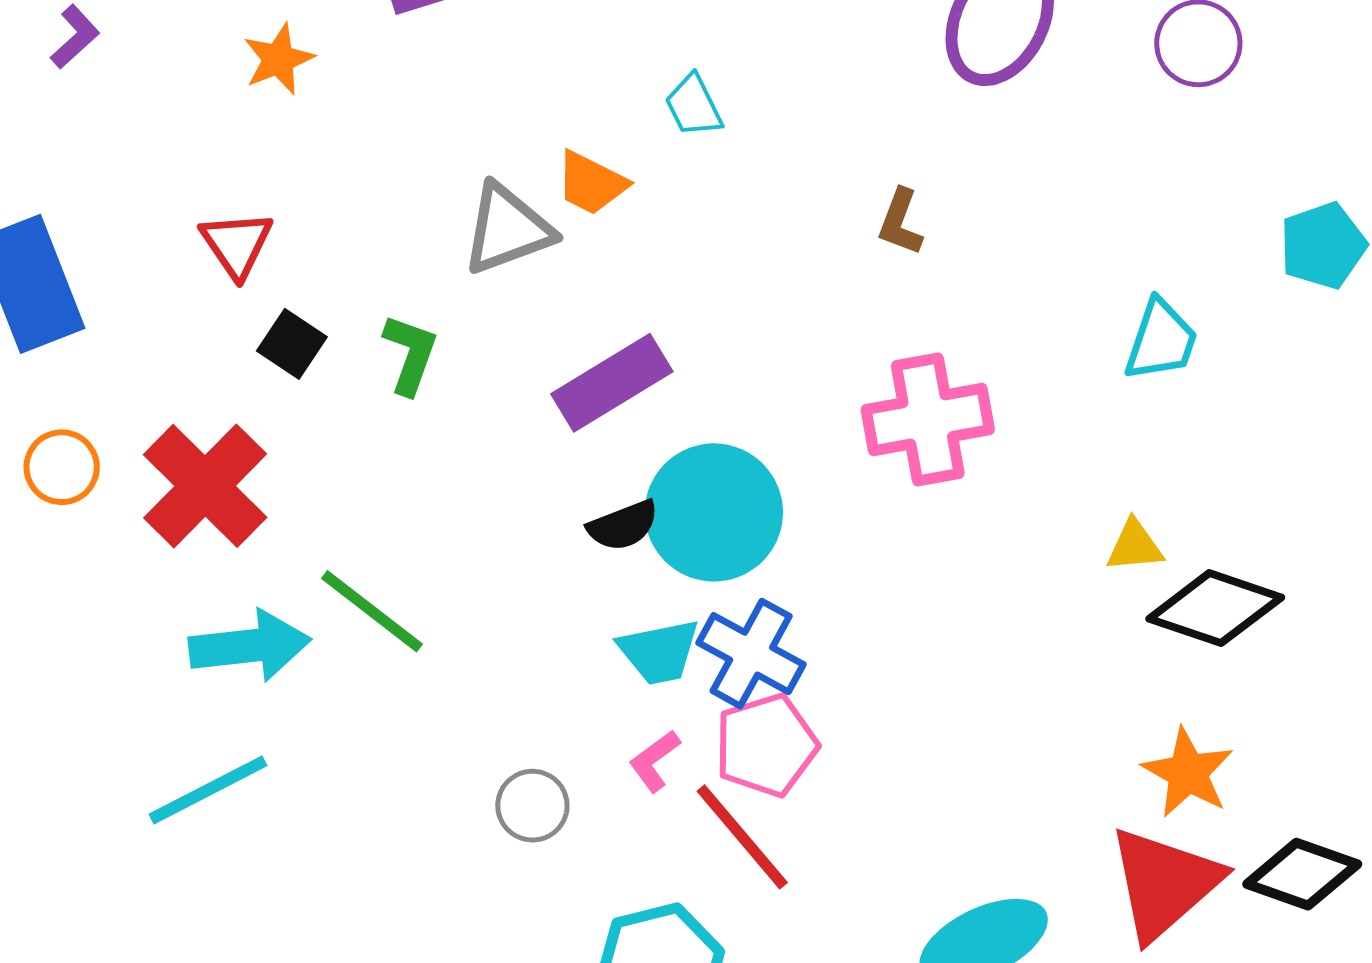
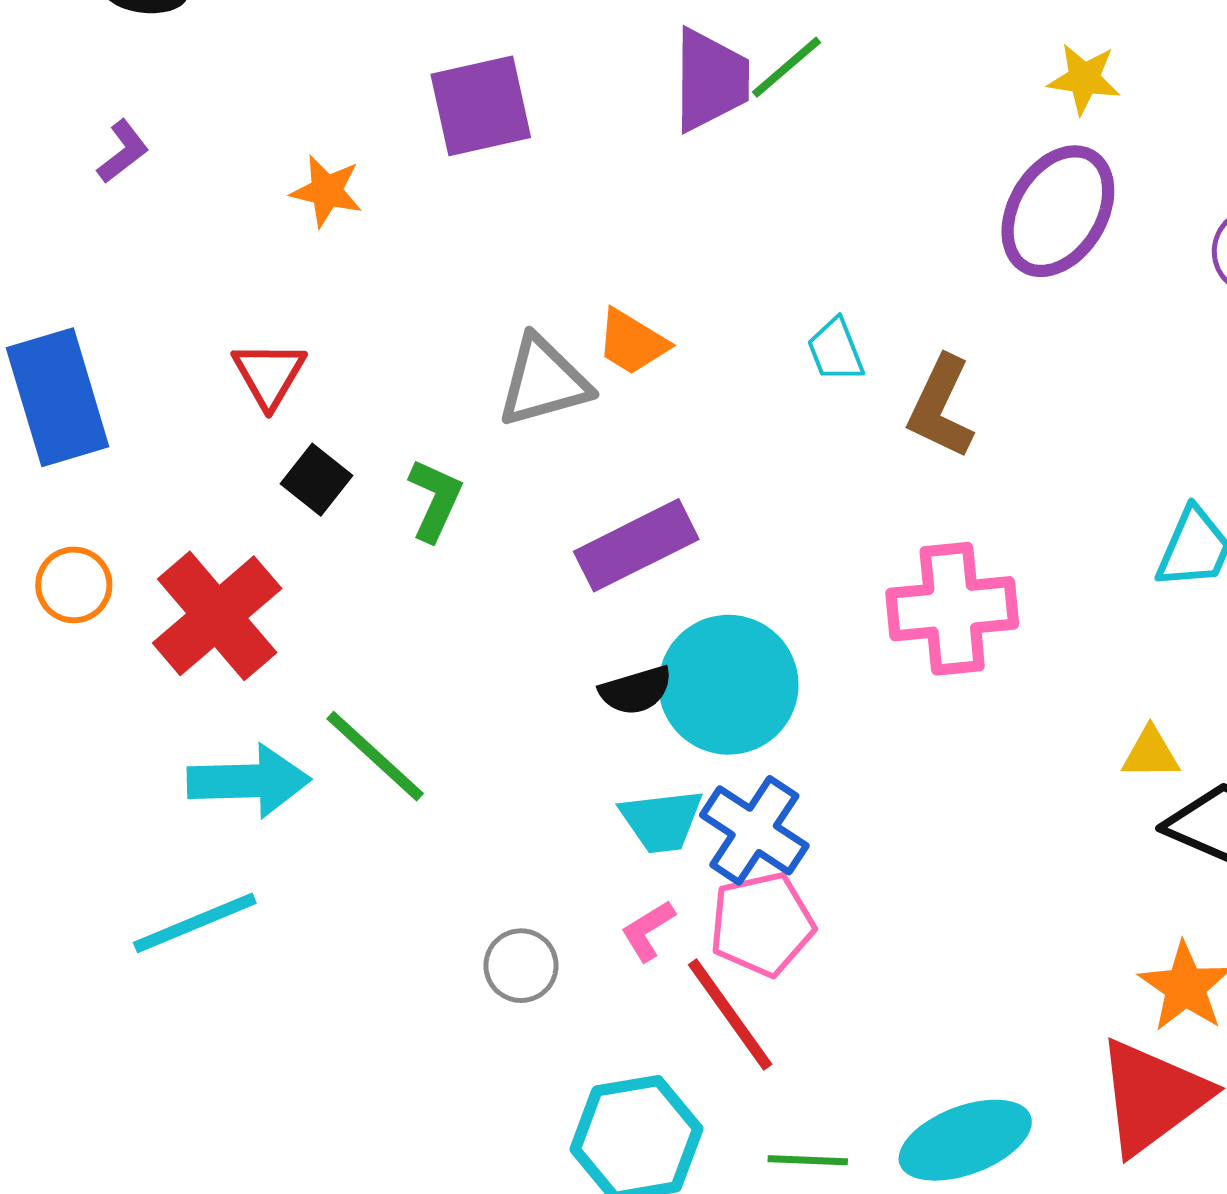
orange star: (278, 59) -> (327, 191), turned 30
cyan trapezoid: (694, 106) -> (836, 350), moved
brown L-shape: (900, 222) -> (941, 407), size x1.5

